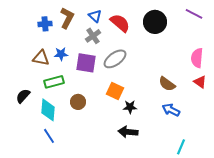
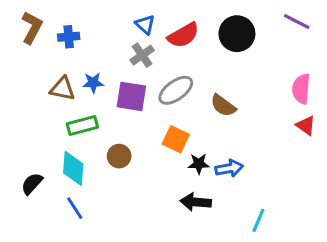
brown L-shape: (67, 18) -> (32, 28), moved
red semicircle: (120, 23) -> (183, 35), turned 110
brown semicircle: (167, 84) -> (223, 106), moved
black semicircle: (23, 96) -> (32, 184), moved
blue arrow: (171, 110) -> (229, 168), moved, turned 144
cyan line: (181, 147) -> (258, 220), moved

